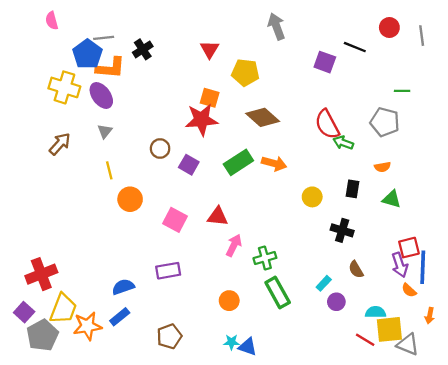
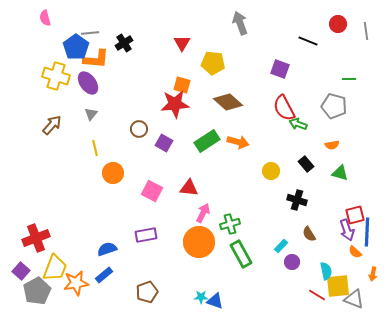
purple square: (325, 62) -> (280, 69), moved
black rectangle: (352, 189) -> (306, 164), turned -49
orange circle: (229, 301) -> (199, 242), moved, size x1.8
cyan semicircle: (376, 312) -> (326, 271), turned 78

